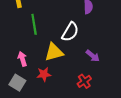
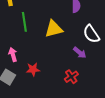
white semicircle: (70, 32) -> (91, 34), moved, turned 114
yellow triangle: (54, 52) -> (54, 29), moved

